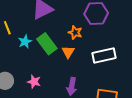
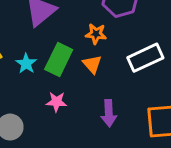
green rectangle: (47, 44) -> (59, 60), turned 75
pink star: (34, 82) -> (56, 102), moved

